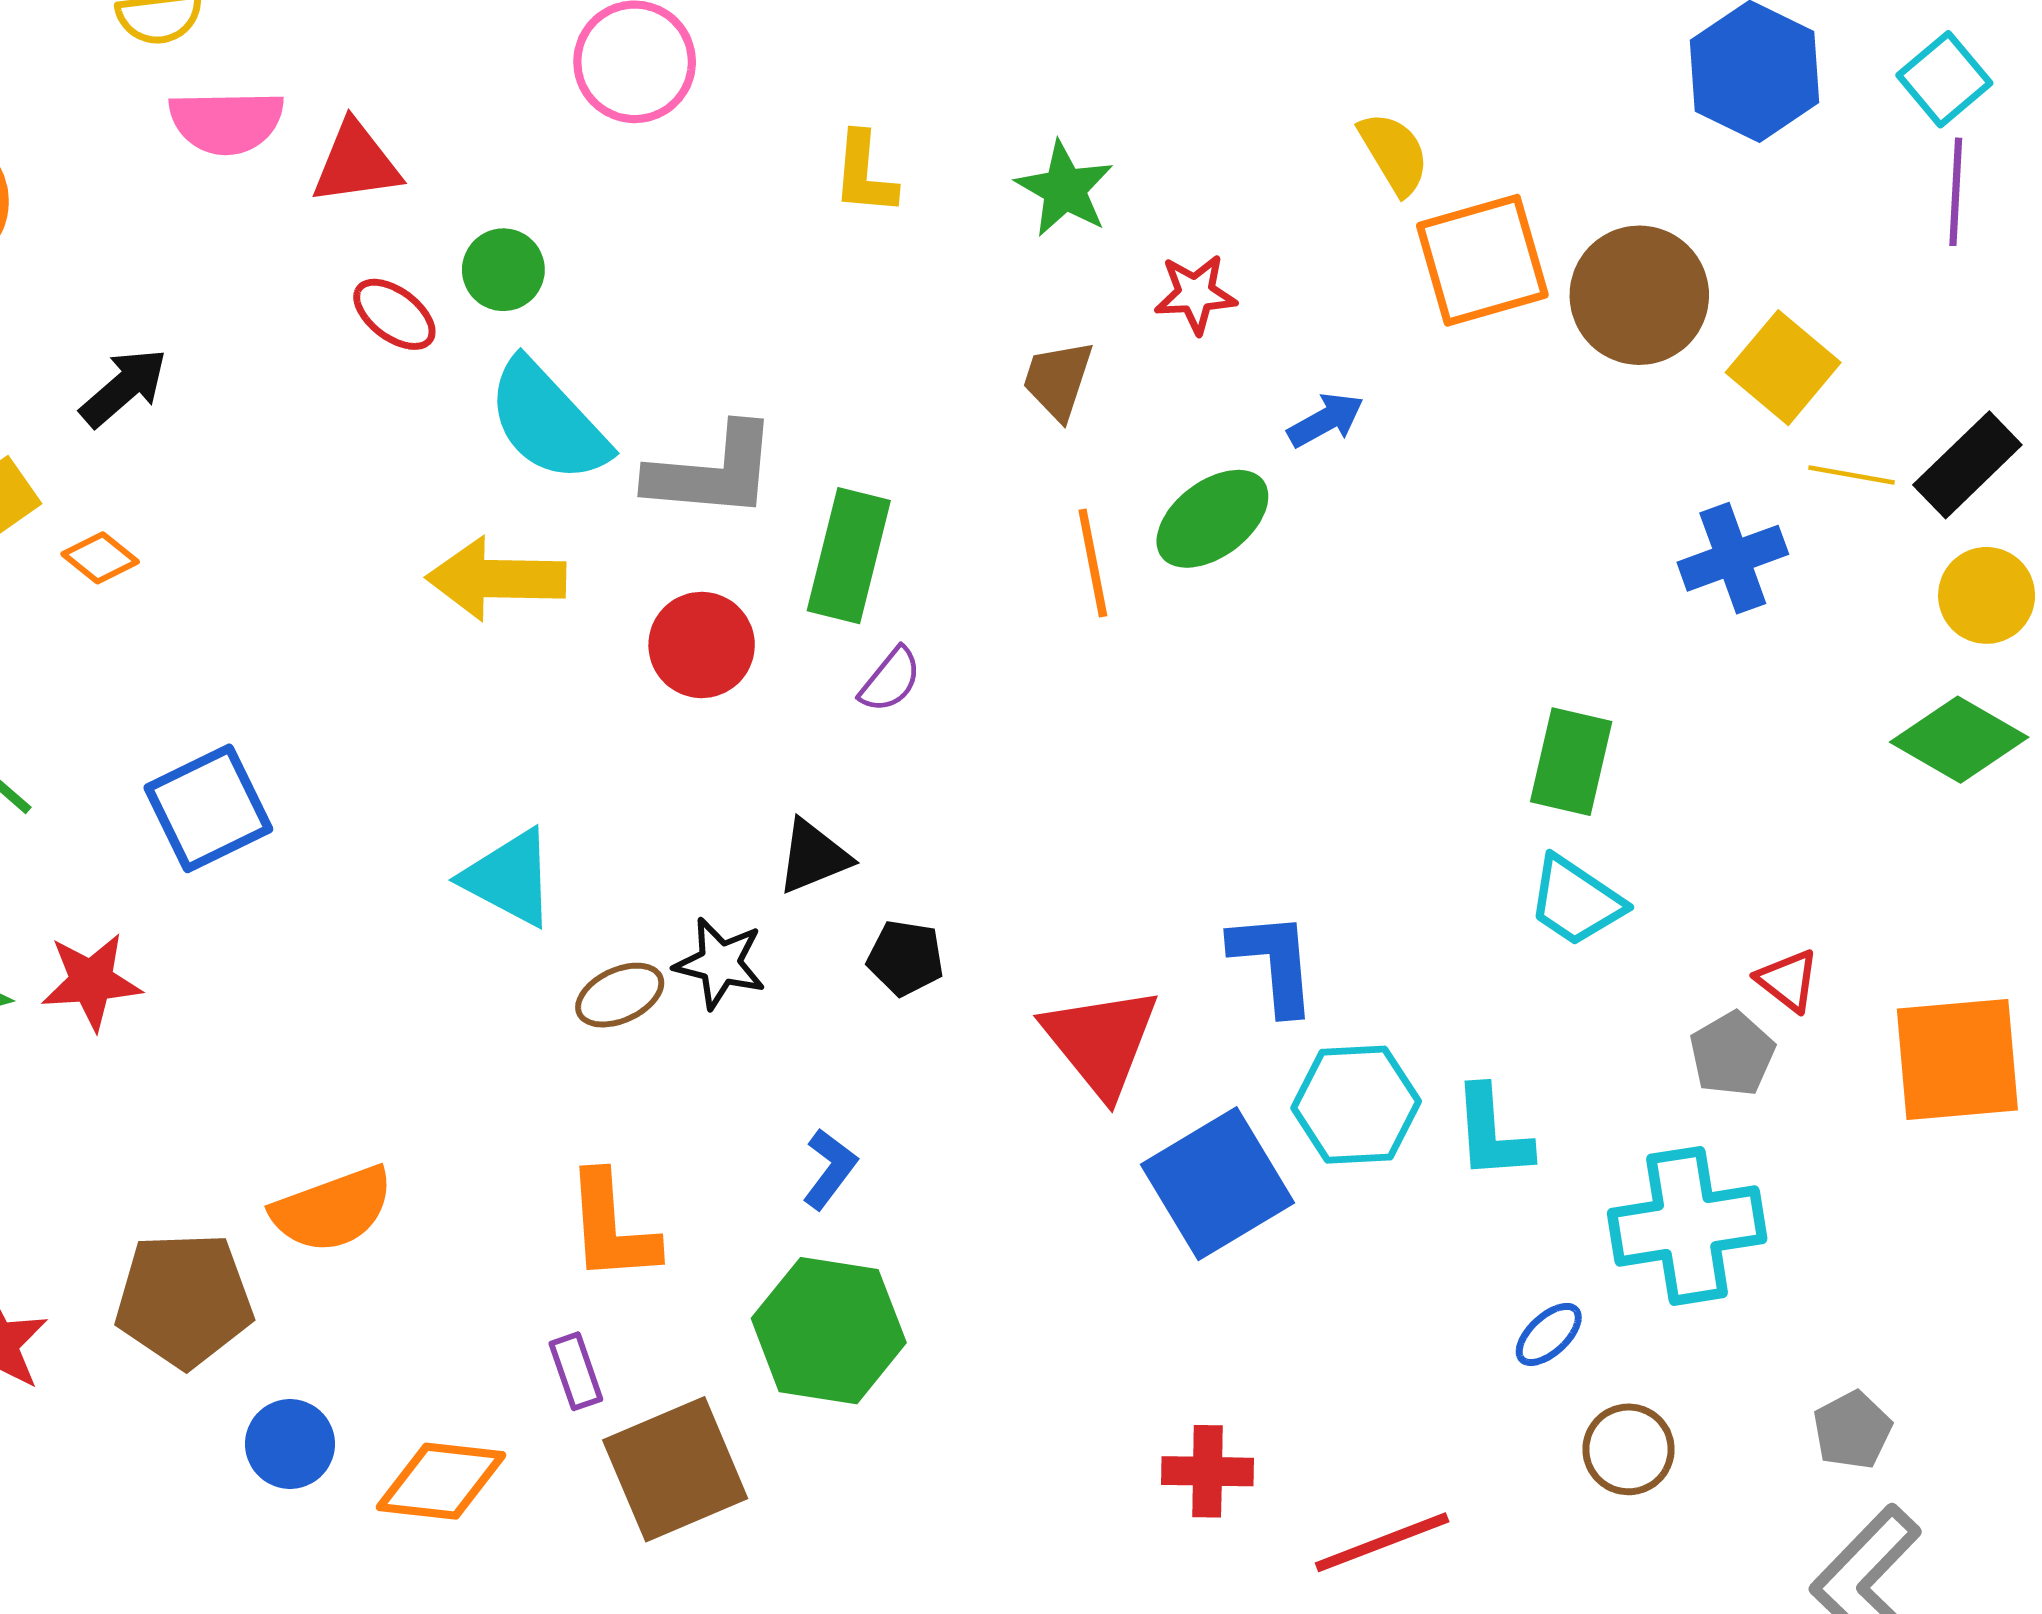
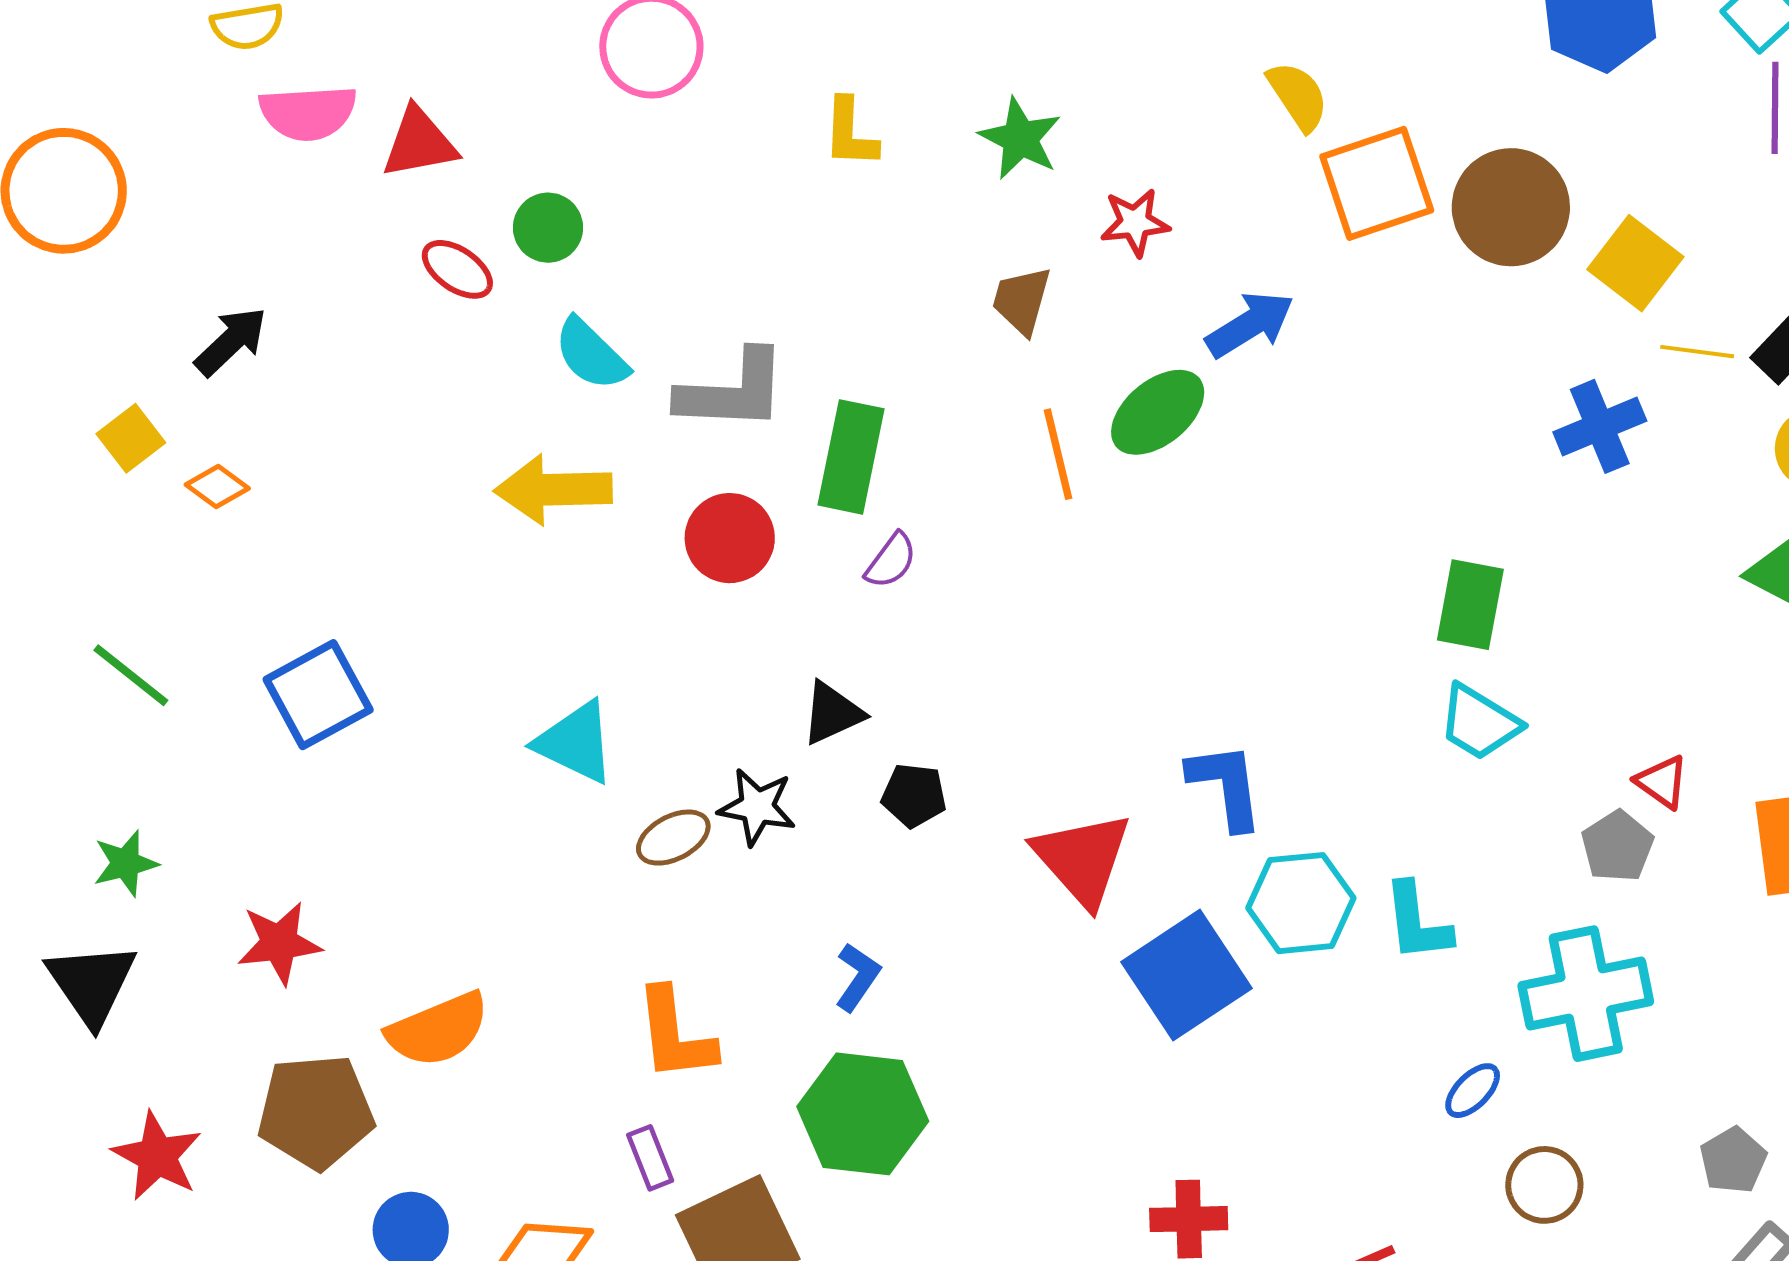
blue arrow: (1326, 420) -> (1250, 324), size x1.4
cyan semicircle: (548, 421) -> (591, 354), size x0.7
red star: (91, 981) -> (279, 943), moved

